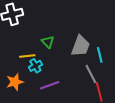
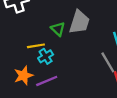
gray trapezoid: (80, 46) -> (79, 22), moved
purple line: (50, 85) -> (47, 81), moved

